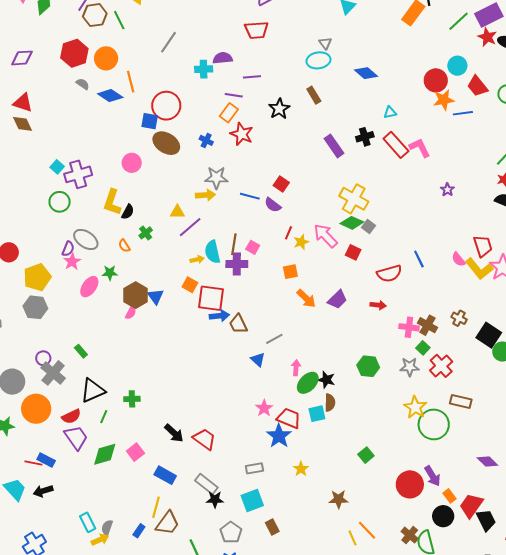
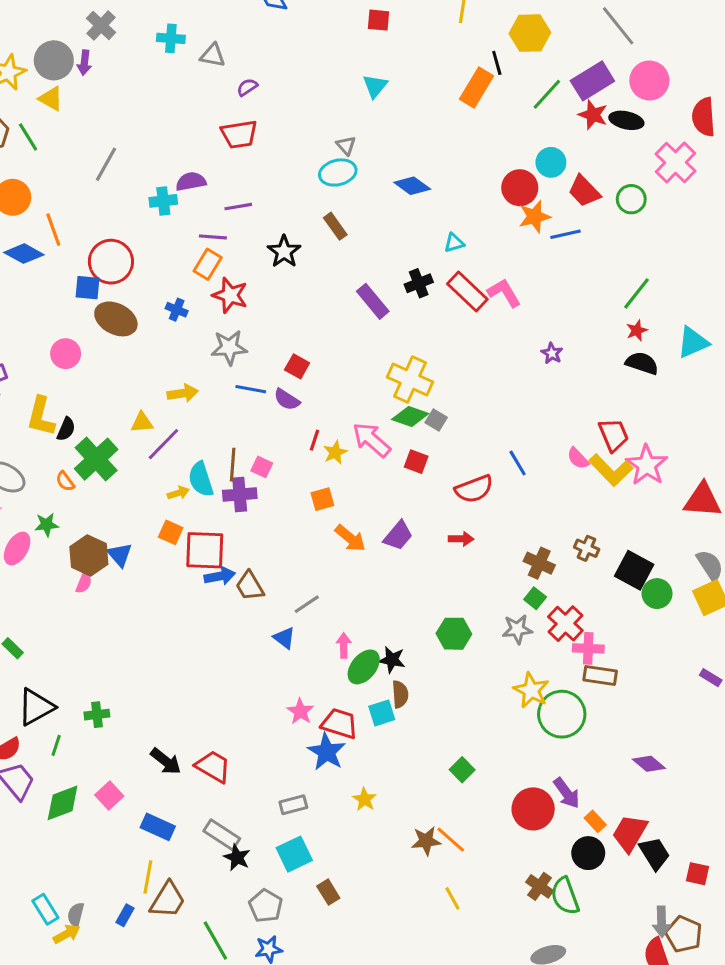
gray star: (216, 178) -> (229, 347), moved
green cross: (146, 233) -> (96, 459), size x2.0
pink cross: (409, 327) -> (588, 648), moved
black star: (215, 499) -> (237, 857), turned 30
orange line: (367, 530) -> (451, 840), moved

